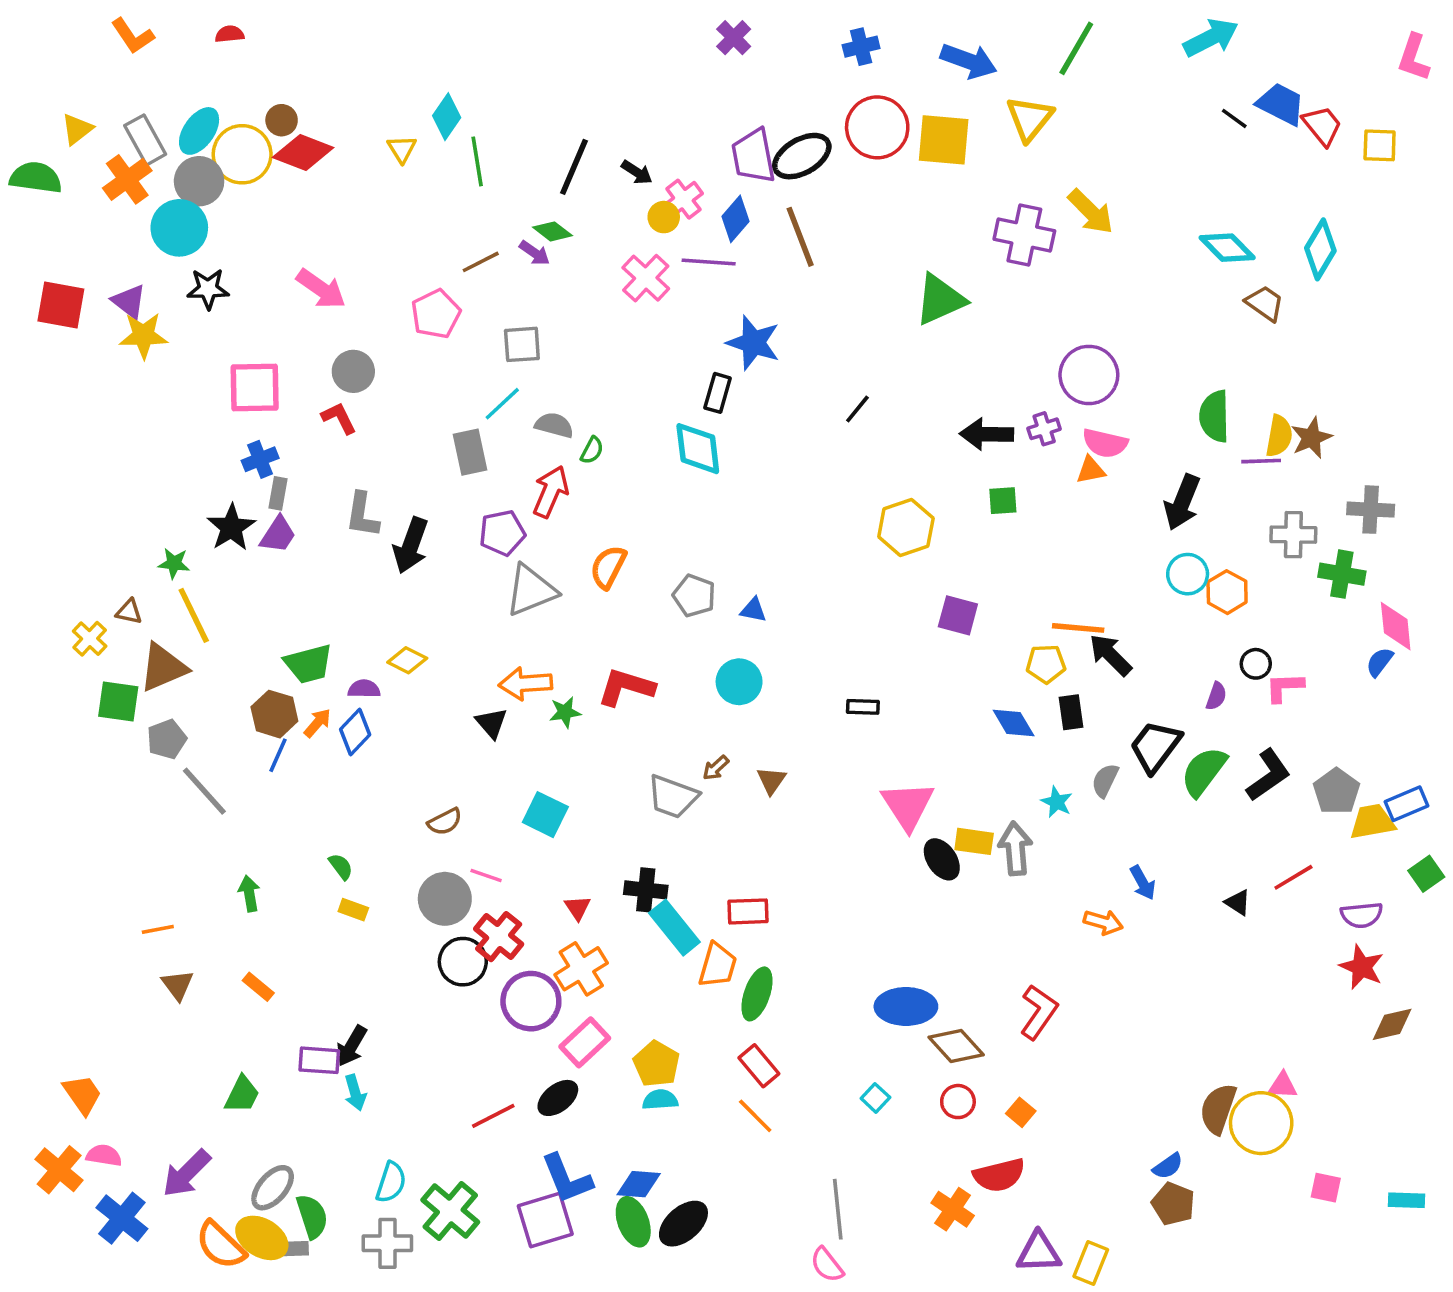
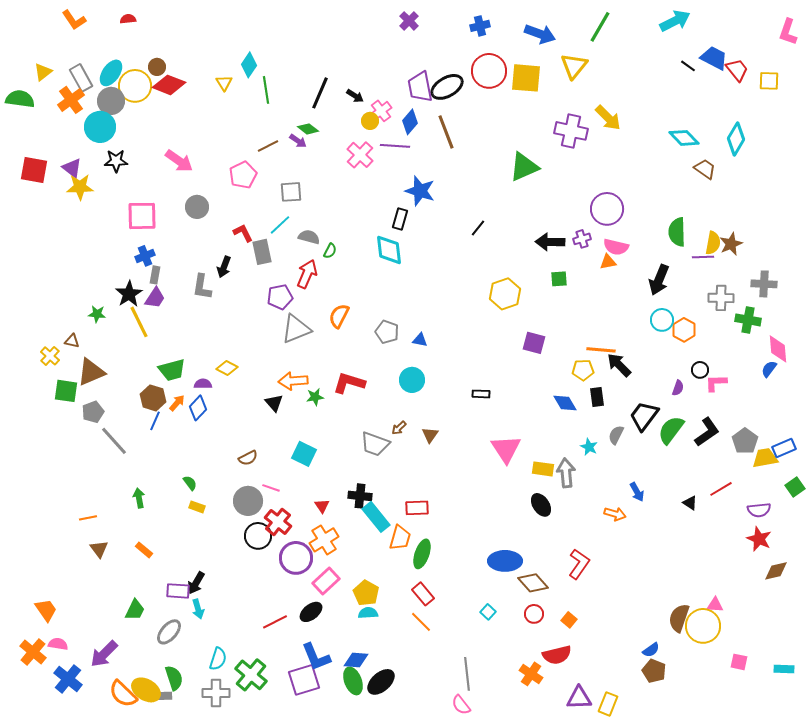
red L-shape: (339, 418) -> (243, 233), moved
black arrow: (411, 545) -> (224, 267), moved, size x0.7
yellow line: (194, 615) -> (139, 322), moved
black ellipse: (942, 859) -> (541, 505), moved
gray ellipse: (273, 1188) -> (169, 632), moved

